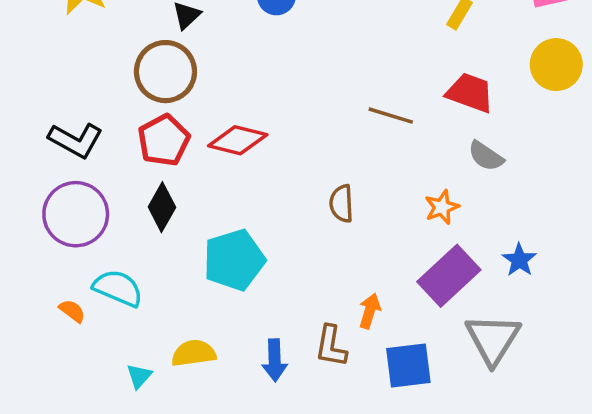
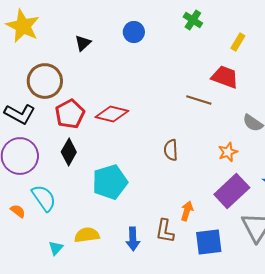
brown circle: (165, 72) -> (45, 81), moved
red trapezoid: (470, 93) -> (225, 77), moved
cyan semicircle: (118, 288) -> (44, 198), turned 32

